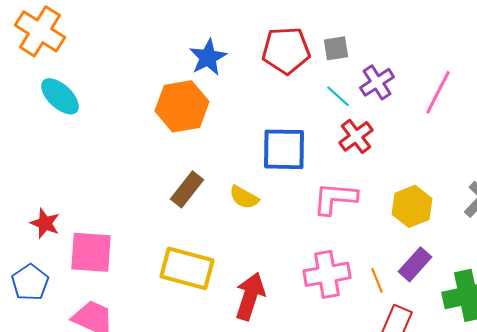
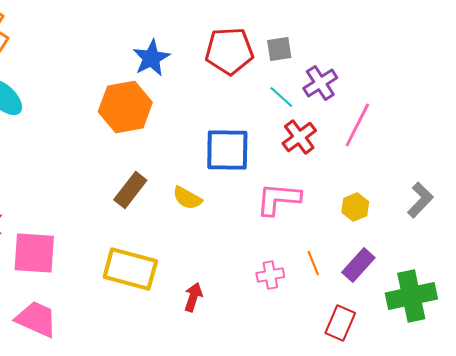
pink line: (438, 92) -> (357, 125), moved
yellow hexagon: (412, 206) -> (355, 207), size x0.7
pink cross: (327, 274) -> (270, 275), size x0.6
orange line: (377, 280) -> (313, 263), moved
red arrow: (250, 296) -> (193, 297), size x0.6

